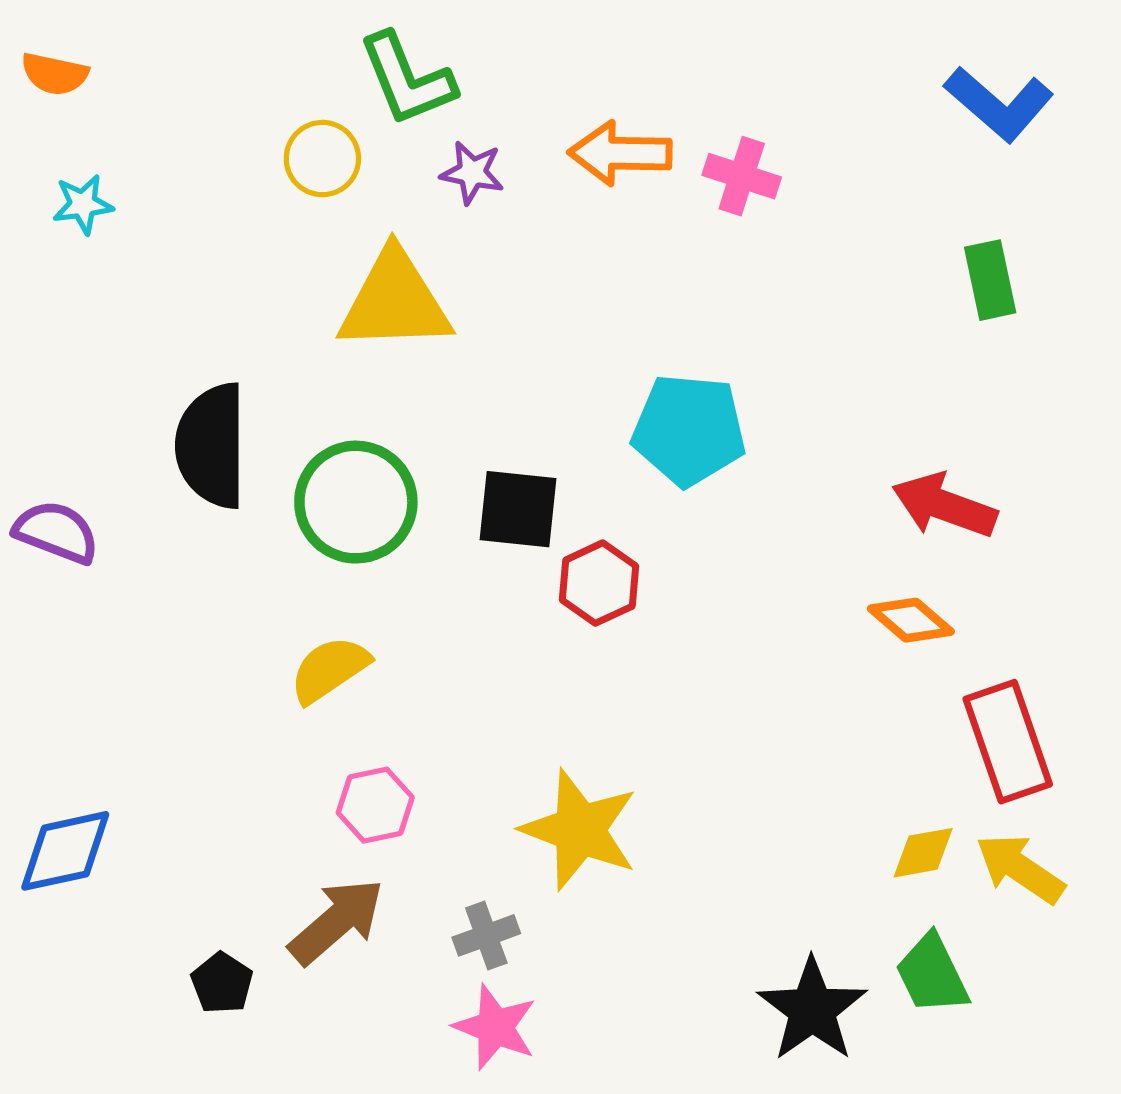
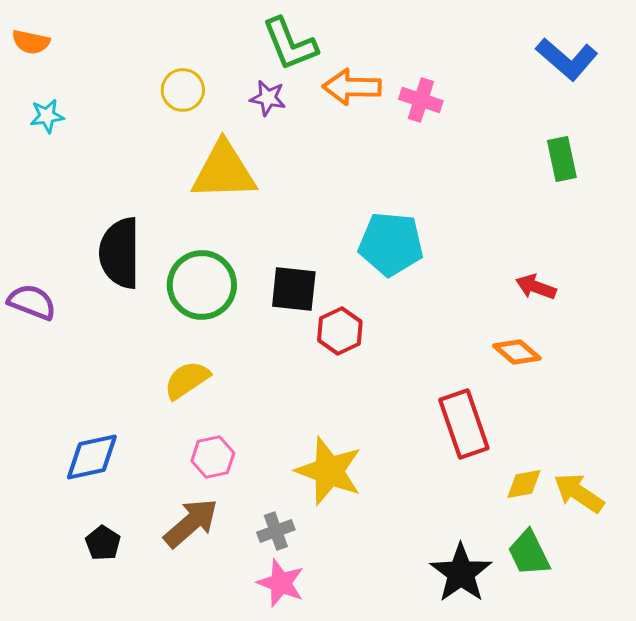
green L-shape: (407, 79) -> (290, 44), moved
red arrow: (944, 506) -> (536, 287), size x0.7
red rectangle: (1008, 742) -> (464, 424), moved
blue diamond: (65, 851) -> (92, 457), moved
black pentagon: (222, 983) -> (103, 543), moved

